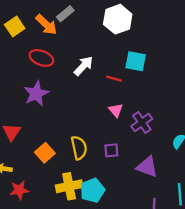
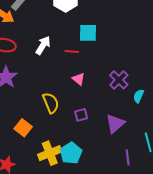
purple cross: (142, 122) -> (119, 80), moved
yellow semicircle: (79, 148) -> (51, 103), moved
purple triangle: (147, 167) -> (115, 124), turned -50

